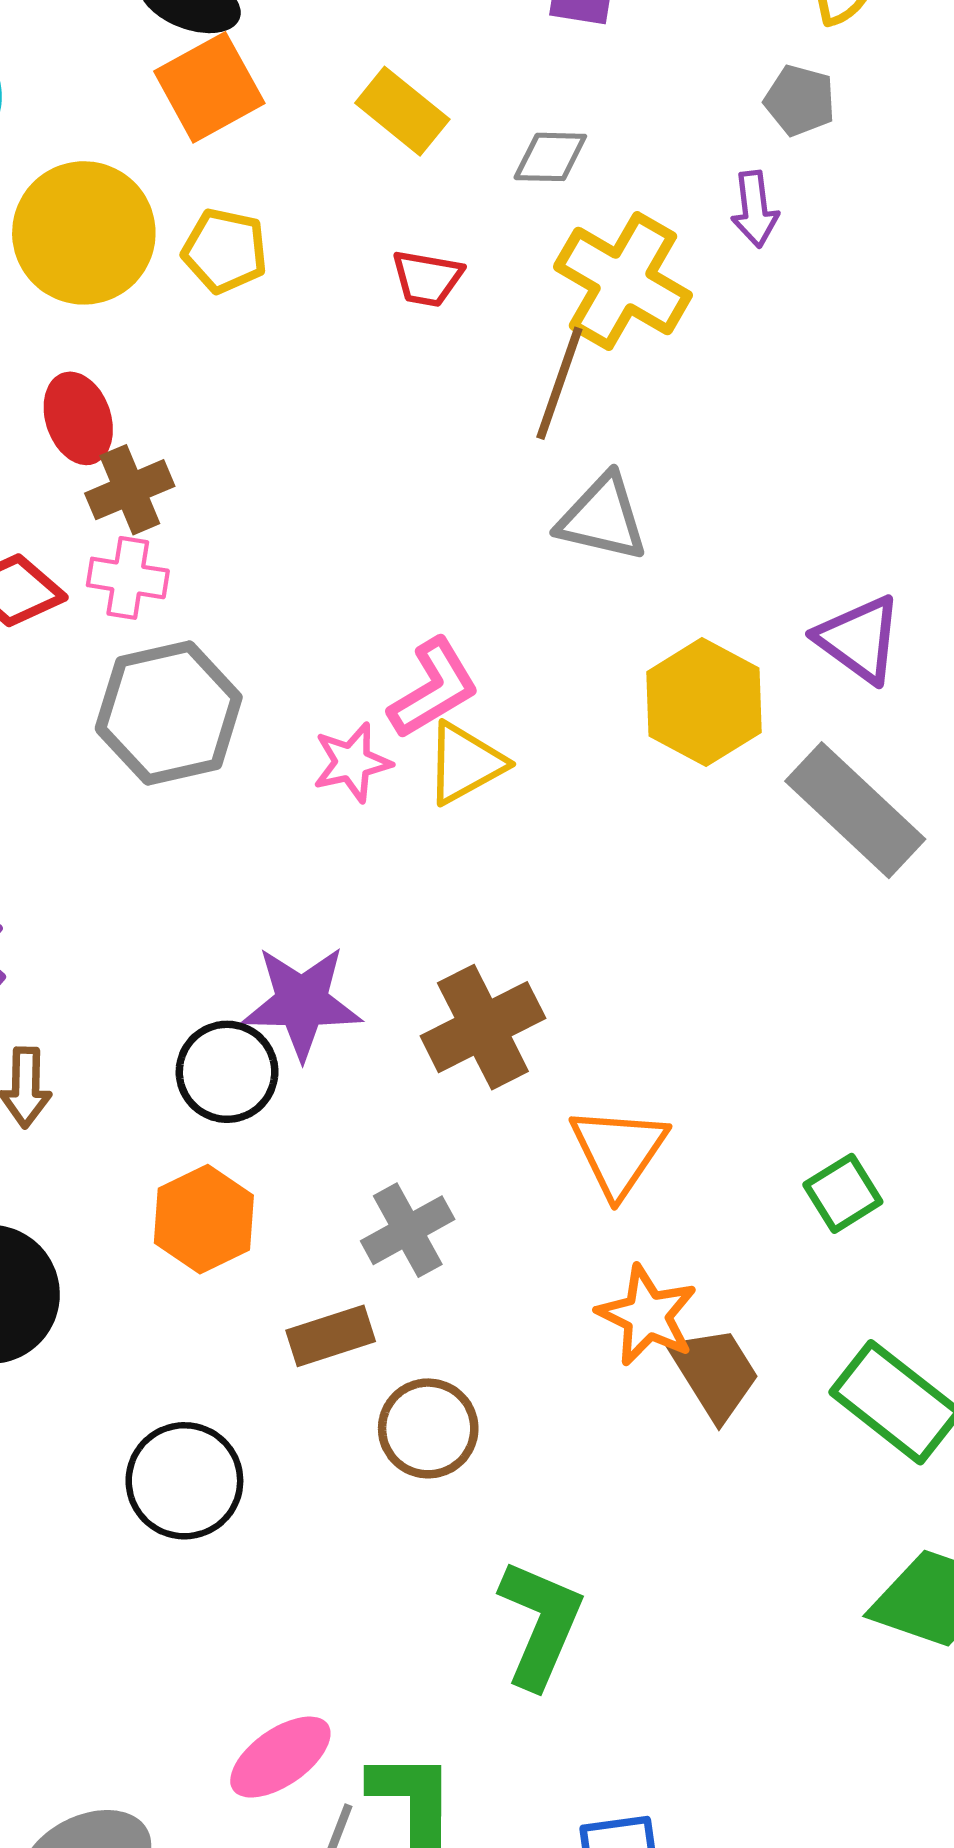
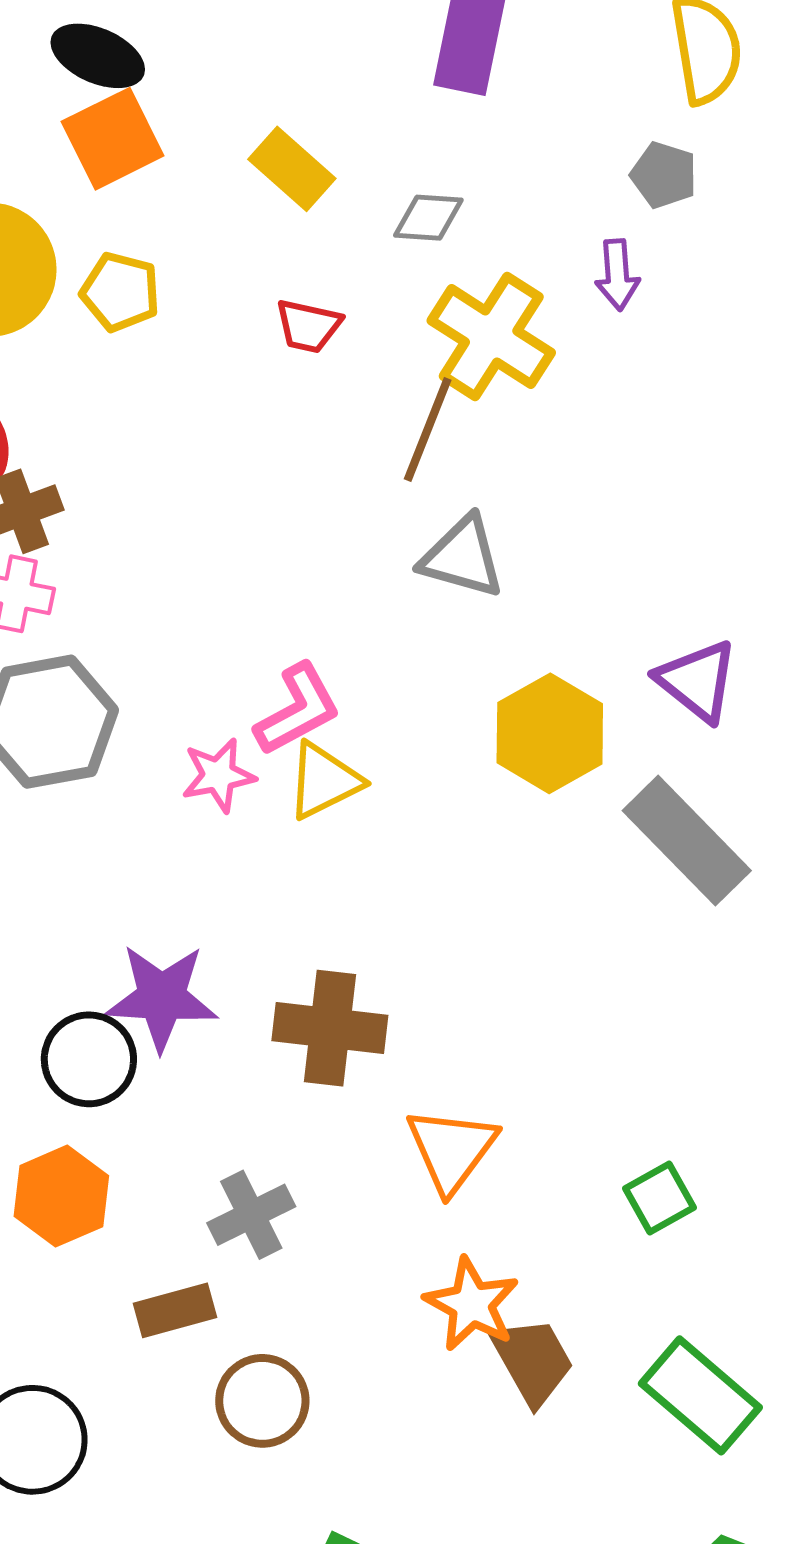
brown cross: (483, 1027) -> (330, 1028), turned 31

